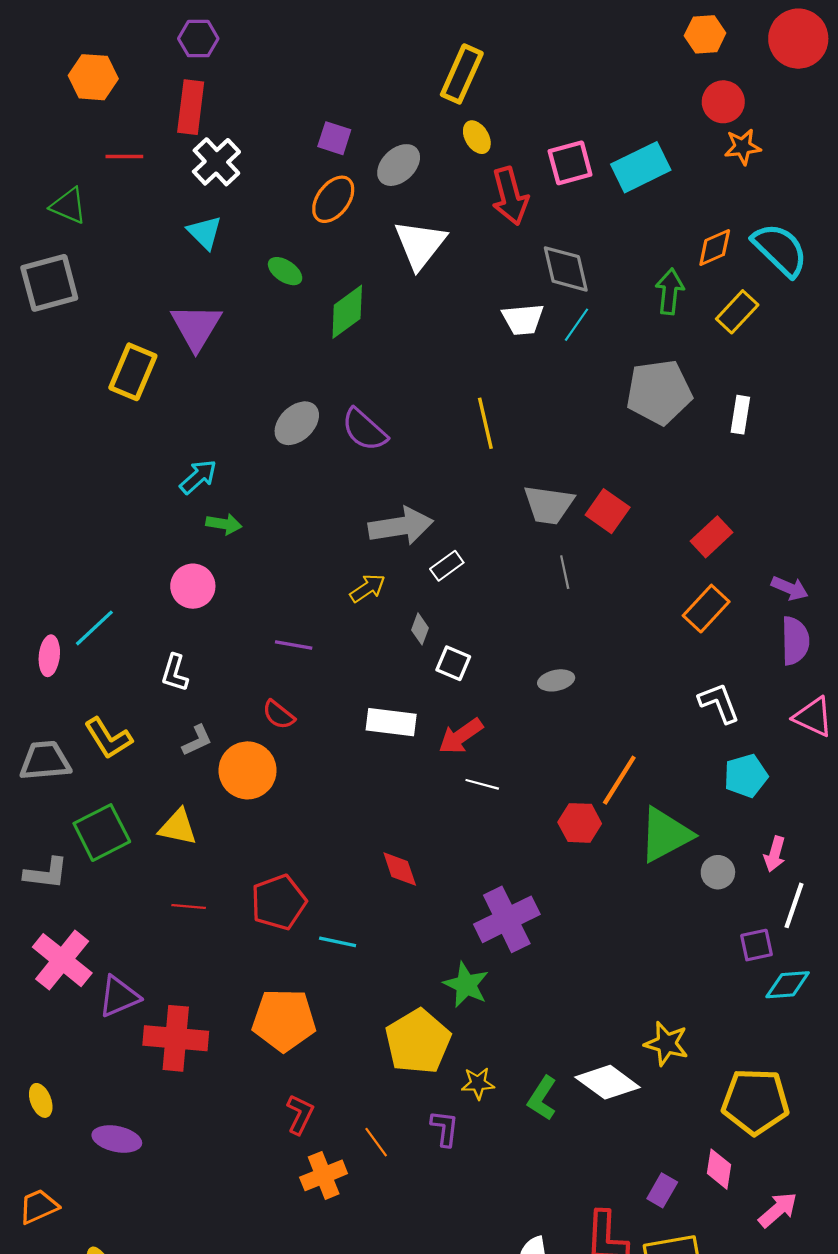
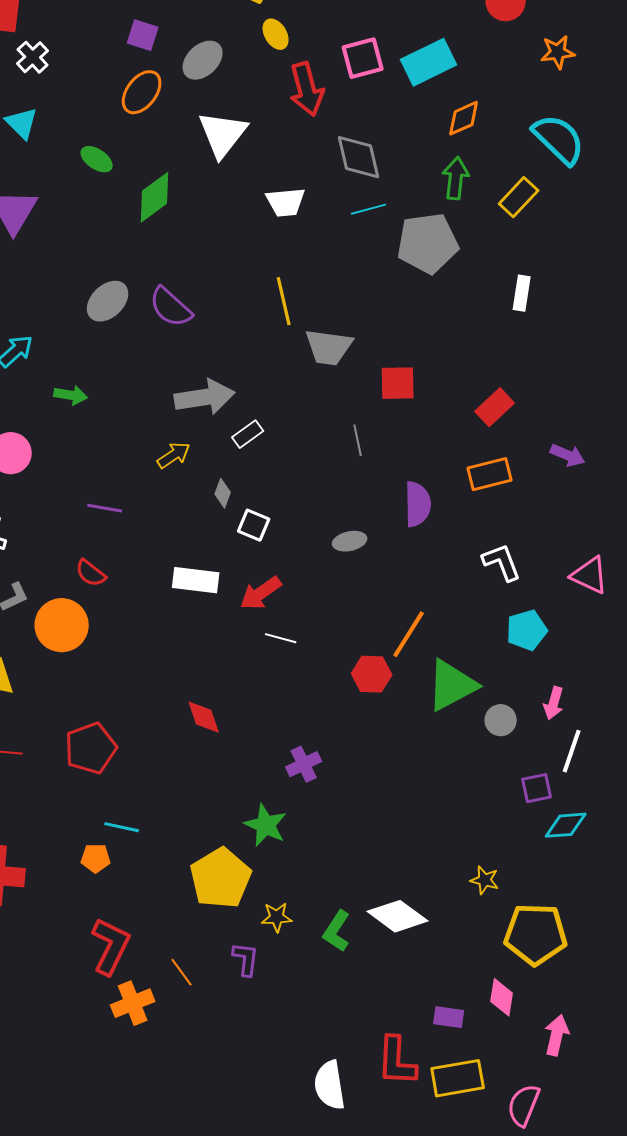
orange star: (743, 147) -> (558, 52), moved
white cross: (216, 162) -> (33, 57), size x0.7
orange diamond: (715, 248) -> (464, 118), moved
white trapezoid: (523, 319) -> (286, 202), moved
cyan line: (576, 325) -> (369, 209), turned 40
gray pentagon: (659, 392) -> (428, 243), moved
gray trapezoid: (549, 505) -> (329, 347), moved
red square: (608, 511) -> (398, 383), turned -36
green arrow: (224, 524) -> (71, 395), moved
orange rectangle: (706, 609) -> (490, 474), turned 33
purple semicircle: (795, 641) -> (418, 504), moved
purple cross: (507, 919) -> (304, 764), size x0.6
cyan line: (338, 942) -> (122, 827), moved
orange pentagon: (284, 1020) -> (96, 858), size x0.5
yellow star: (666, 1044) -> (485, 880), moved, size x0.7
red L-shape: (300, 1114) -> (111, 946), size x1.5
purple rectangle: (662, 1190) -> (449, 1017), turned 68
pink arrow: (778, 1210) -> (557, 1035), turned -36

